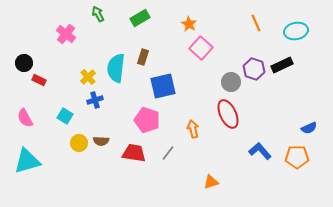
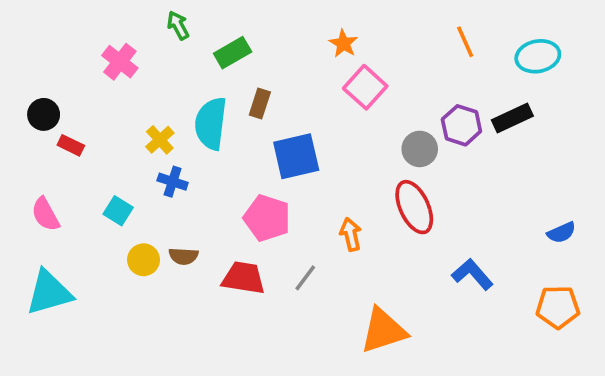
green rectangle: (140, 18) -> (233, 53), moved
blue cross: (95, 100) -> (173, 182), turned 35
orange pentagon: (297, 157) -> (558, 307), moved
orange triangle: (211, 182) -> (383, 331), size x1.8

